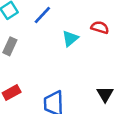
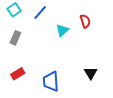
red semicircle: (100, 27) -> (85, 21), turned 56

